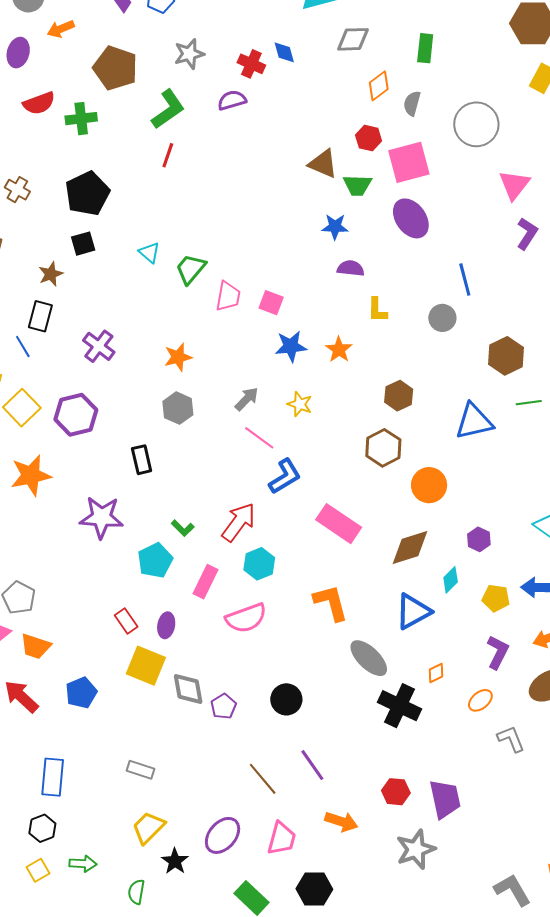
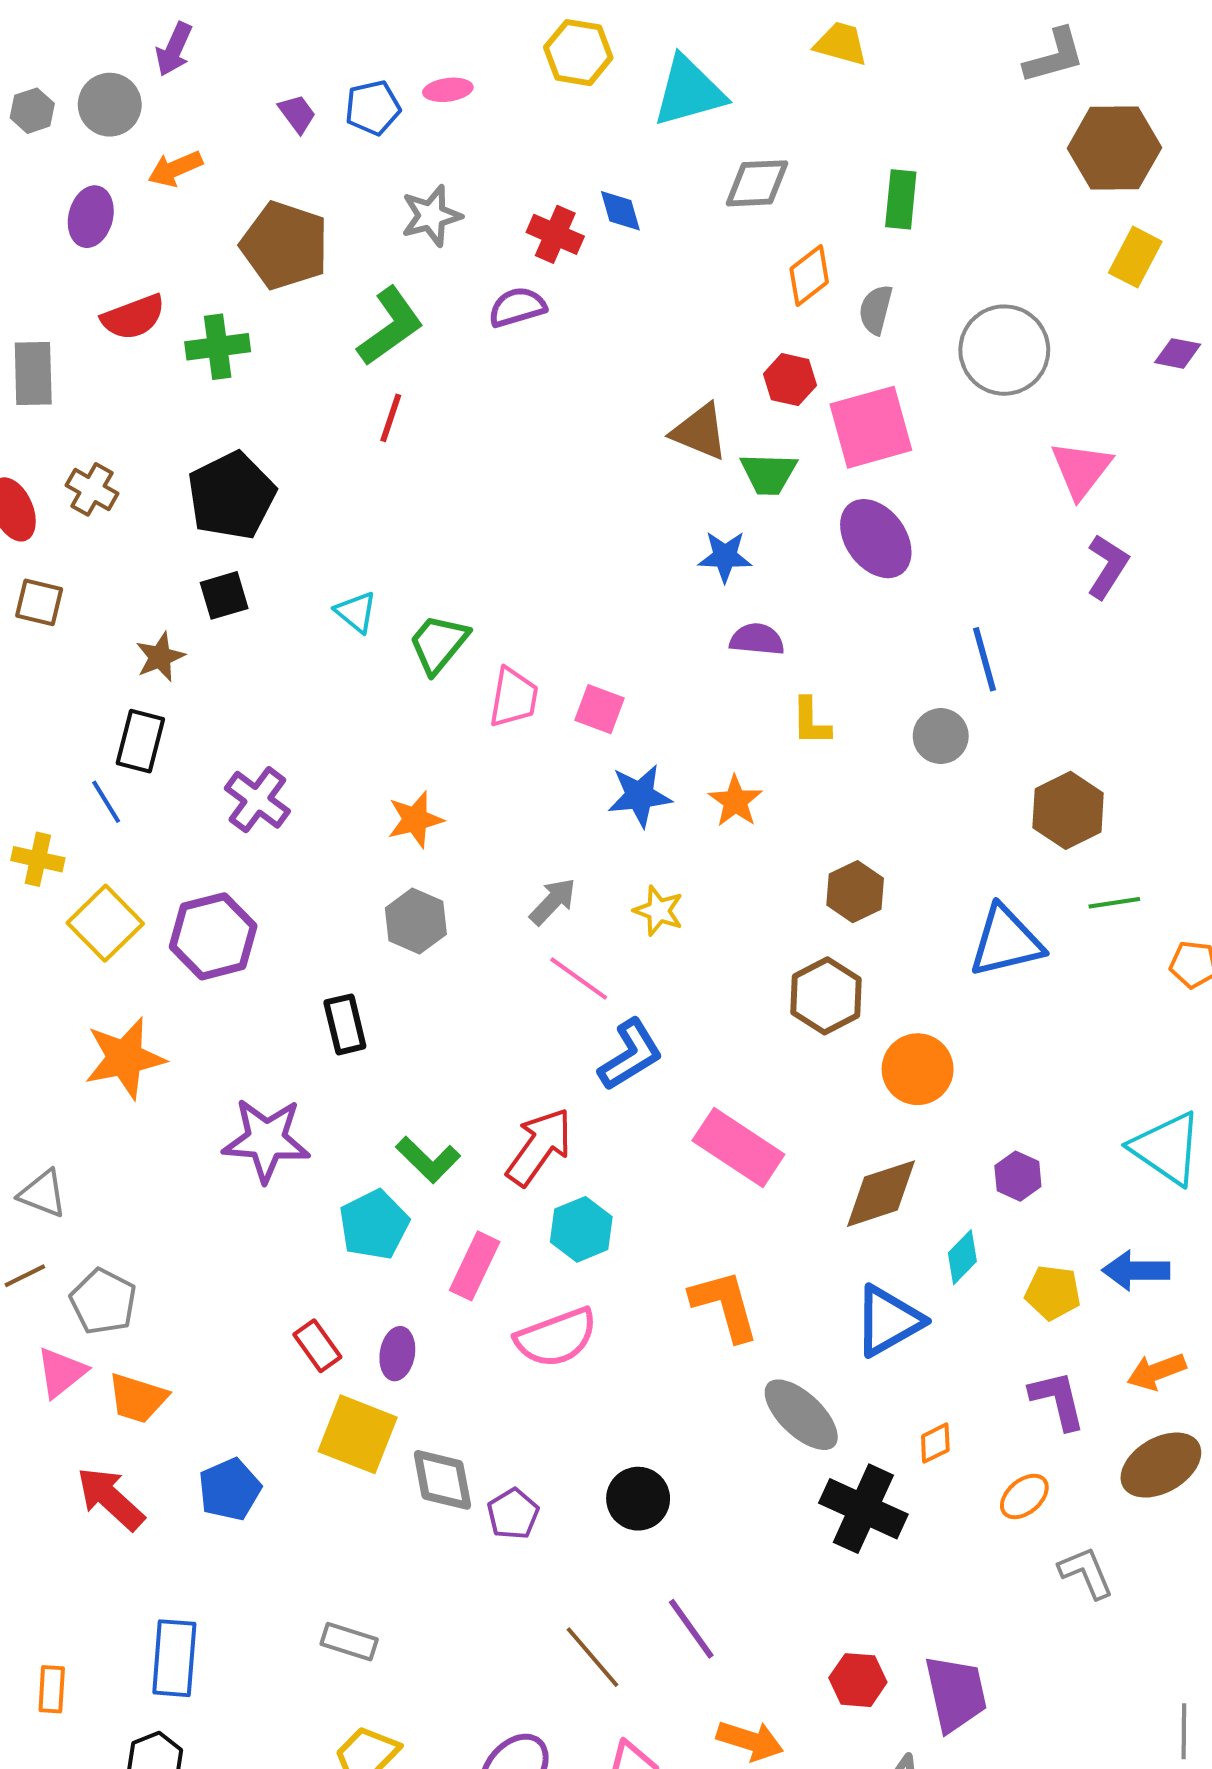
green L-shape: (183, 528) -> (428, 1160), size x1.4
purple L-shape: (498, 652) -> (1058, 1400), turned -40

